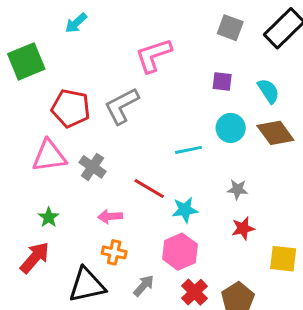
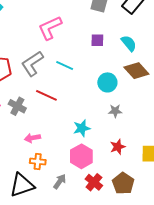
cyan circle: (231, 128) -> (107, 82), moved
cyan line: (188, 150) -> (65, 66), moved, turned 42
red line: (149, 188) -> (46, 95), moved
red star: (243, 228) -> (118, 147), moved

